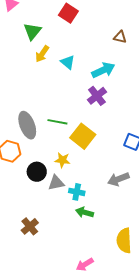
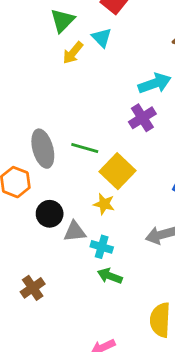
cyan triangle: (68, 62) -> (102, 38), moved
yellow star: (62, 160) -> (104, 204), moved

